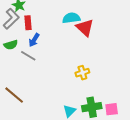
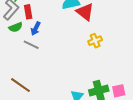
green semicircle: (11, 45) -> (16, 27), moved
yellow cross: (82, 73) -> (95, 41), moved

